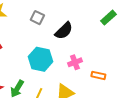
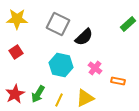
gray square: (37, 18) -> (58, 24), size x1.6
pink cross: (75, 62) -> (95, 68), turned -32

